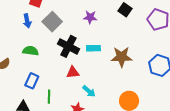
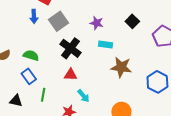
cyan rectangle: (93, 48) -> (105, 45), moved
green semicircle: (30, 51) -> (31, 55), moved
blue rectangle: (32, 81) -> (29, 76), turned -70

